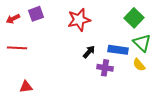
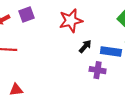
black arrow: (89, 52) -> (85, 46), moved

